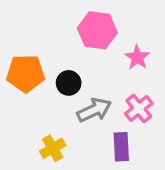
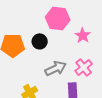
black circle: (69, 83) -> (40, 41), moved

